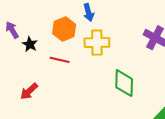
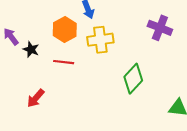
green diamond: (124, 83) -> (133, 79), turned 48

